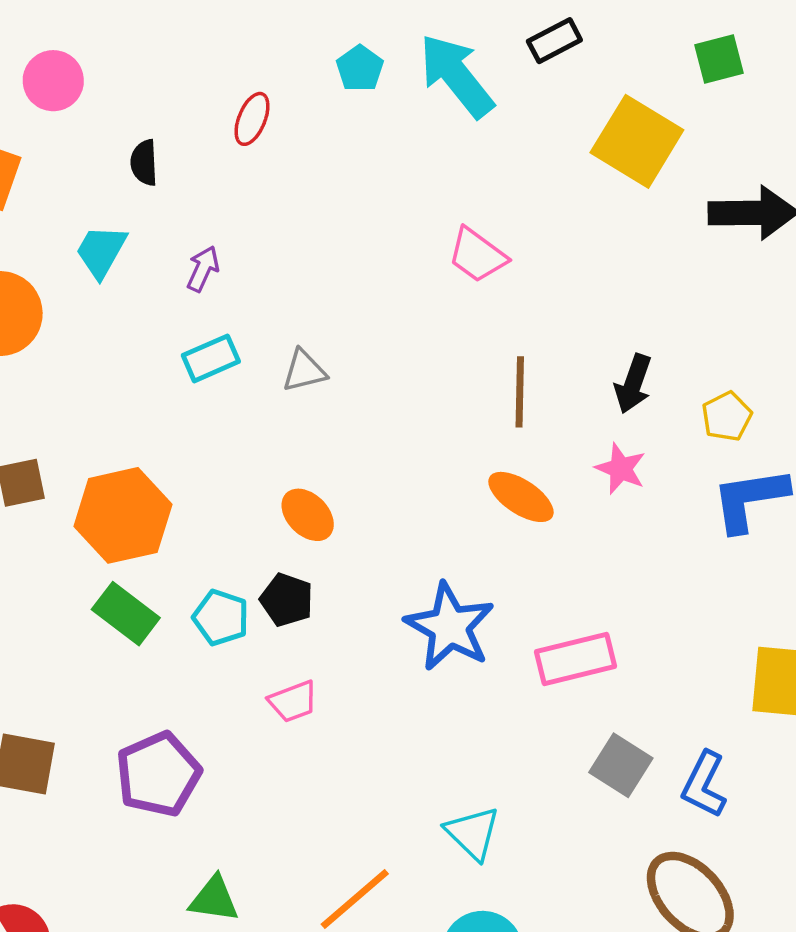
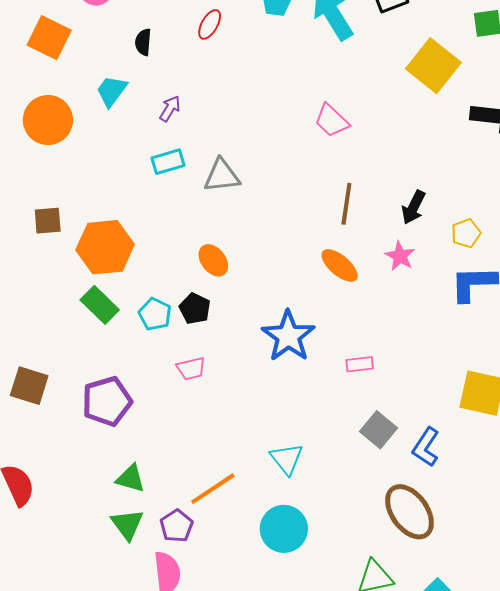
gray triangle: (304, 371) -> (222, 176), size x1.4
pink rectangle: (576, 659) -> (360, 364), size x0.6

